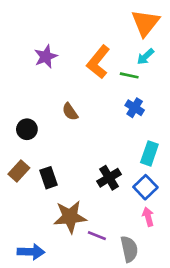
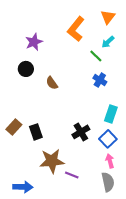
orange triangle: (145, 23) -> (108, 17), size x0.7
orange L-shape: (98, 62) -> (76, 29), moved
green line: (129, 75) -> (96, 56), turned 32
black circle: (27, 129) -> (26, 69), moved
gray semicircle: (129, 249) -> (108, 182), moved

